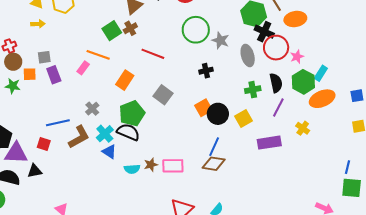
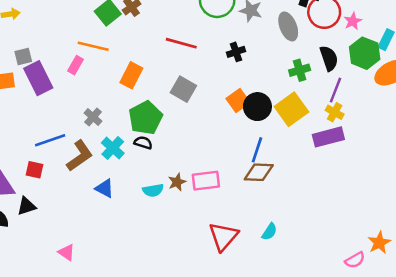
red line: (153, 54) -> (181, 43), moved
purple rectangle: (54, 75) -> (38, 78), size x1.4
yellow square: (243, 119) -> (291, 109), size x1.4
yellow cross: (303, 128) -> (335, 112), moved
black semicircle: (128, 132) -> (143, 143), size x0.6
blue triangle: (109, 152) -> (105, 188), moved

